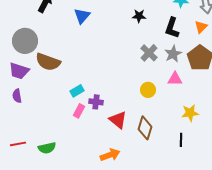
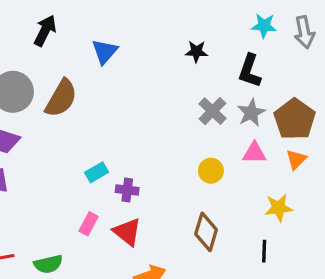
orange triangle: (201, 27) -> (296, 159), moved
brown semicircle: (48, 62) -> (61, 98), moved, turned -80
pink rectangle: (79, 111) -> (89, 224), moved
red triangle: (118, 120) -> (127, 232), moved

